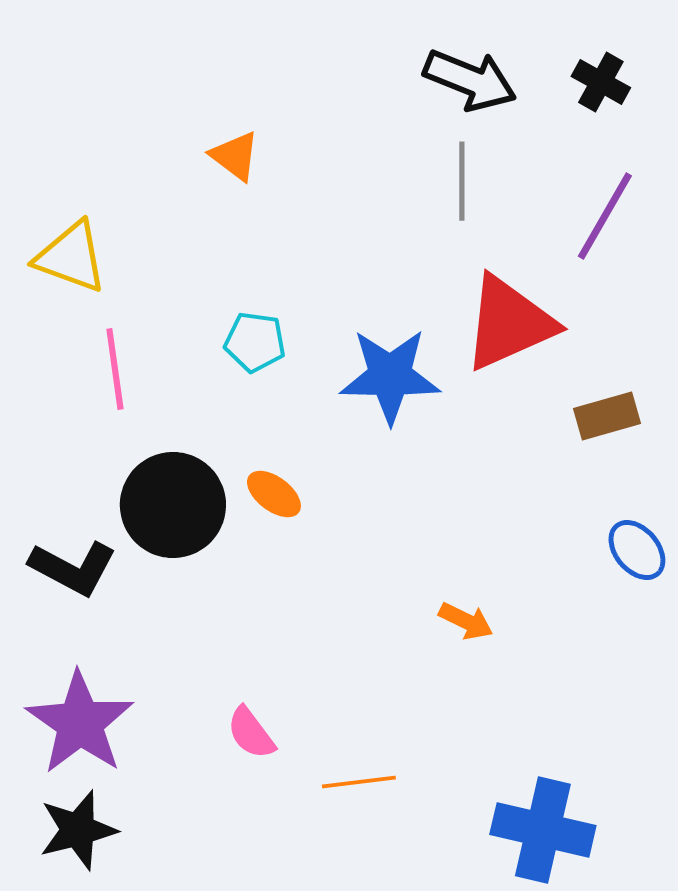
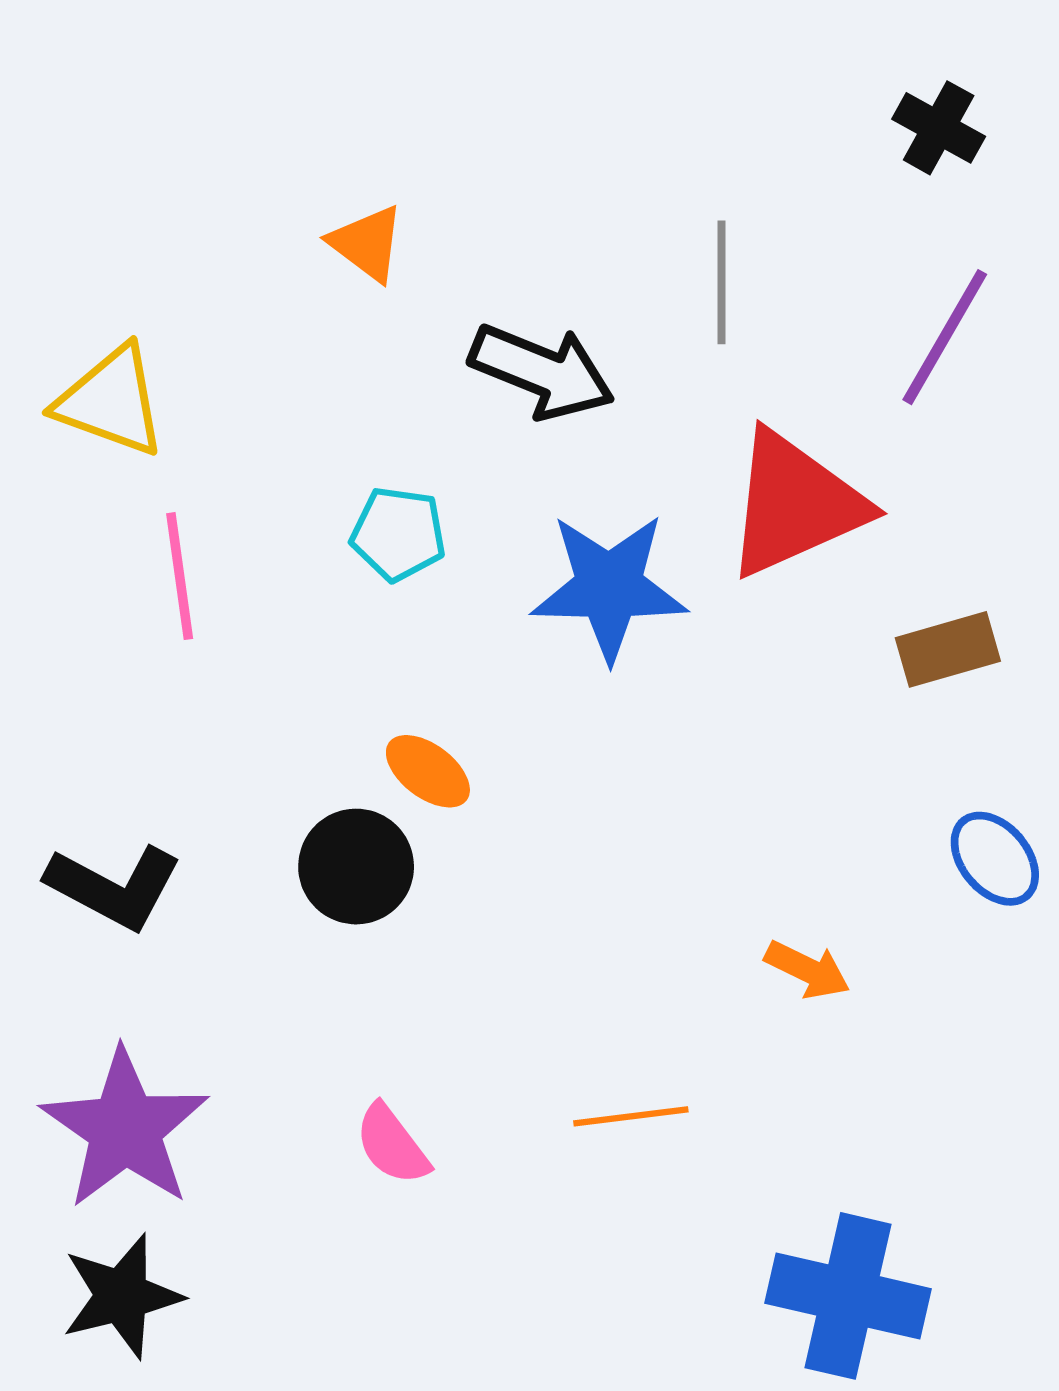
black arrow: (470, 80) -> (542, 371), moved
black circle: (173, 505) -> (356, 867), moved, size x0.7
orange arrow: (466, 621) -> (807, 970), moved
orange line: (359, 782) -> (631, 1116), moved

